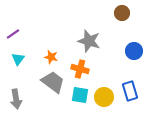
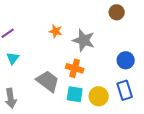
blue circle: (134, 51) -> (126, 60), moved
orange star: (51, 57) -> (56, 31), moved

